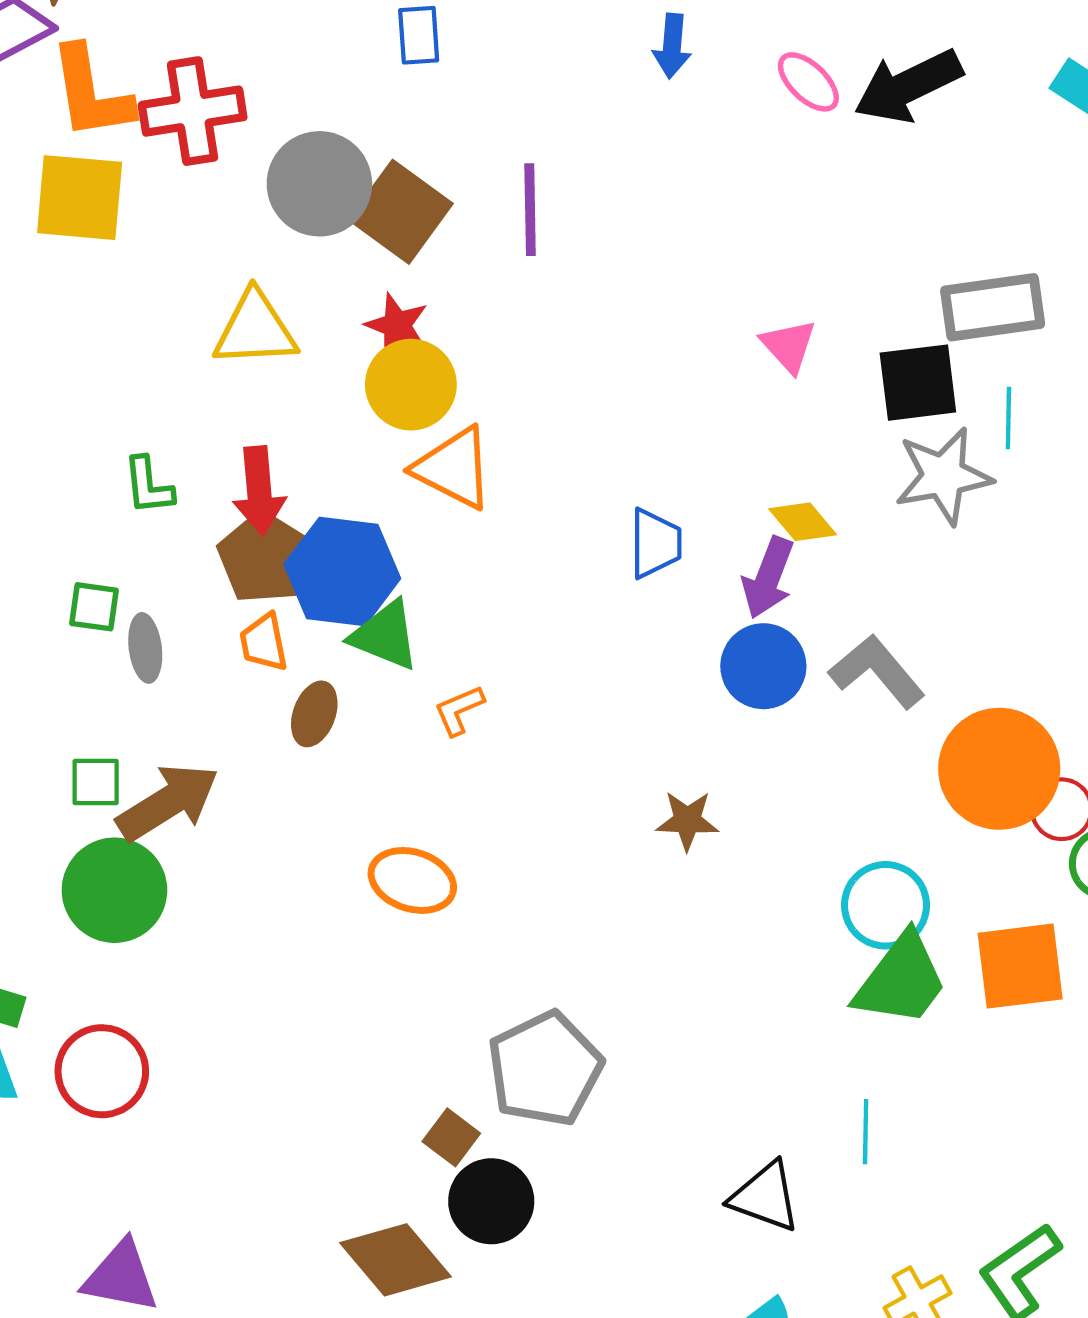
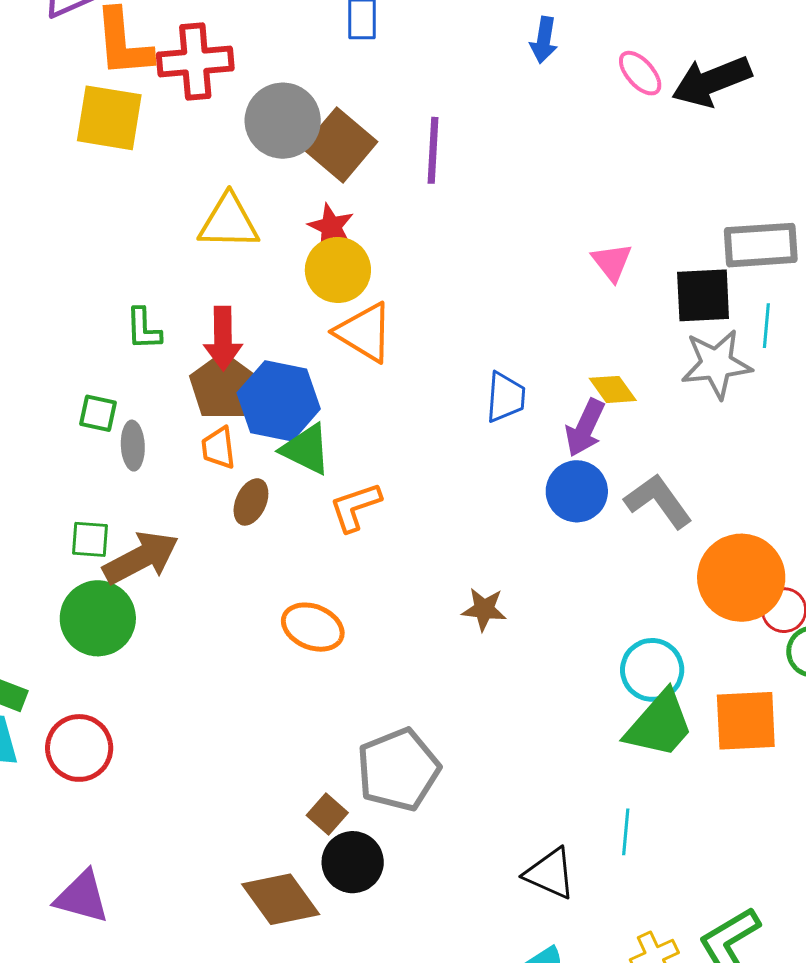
orange L-shape: (459, 710) -> (355, 507), size x1.4
brown star: (687, 821) -> (484, 609), moved

